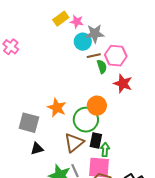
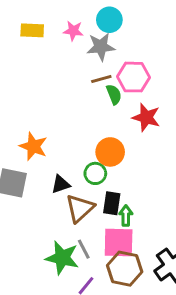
yellow rectangle: (61, 19) -> (32, 30), moved, turned 42
cyan circle: (83, 42) -> (109, 20), moved
orange star: (57, 108) -> (33, 146), moved
green circle: (86, 120) -> (95, 173), size x0.6
black triangle: (37, 149) -> (61, 184), moved

